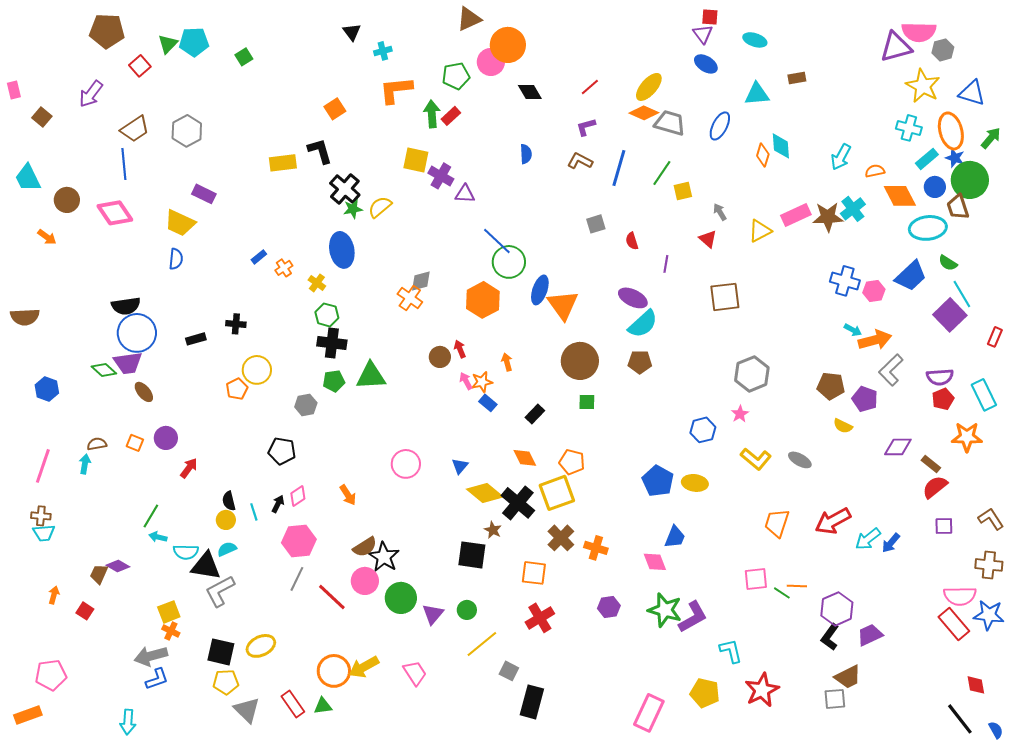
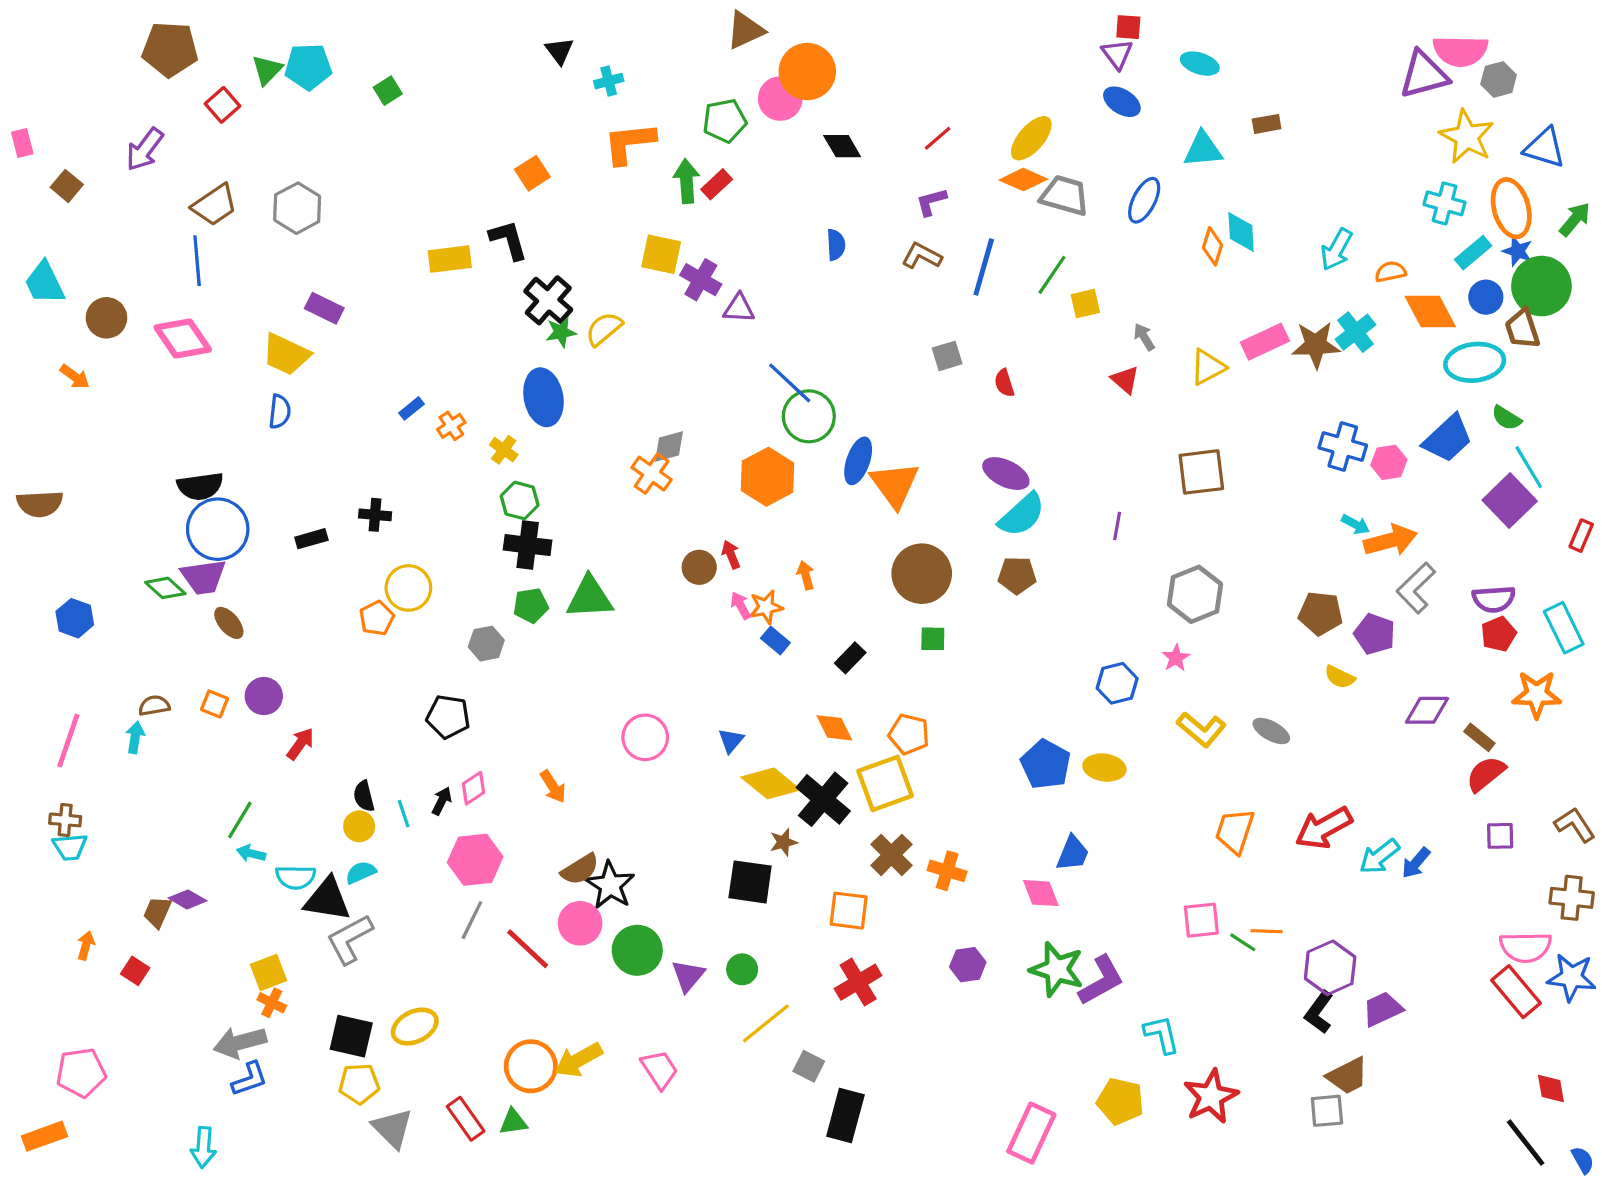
purple line: (666, 264) -> (1117, 526), moved
brown square: (725, 297) -> (1201, 472), moved
brown star: (493, 530) -> (783, 842), turned 30

